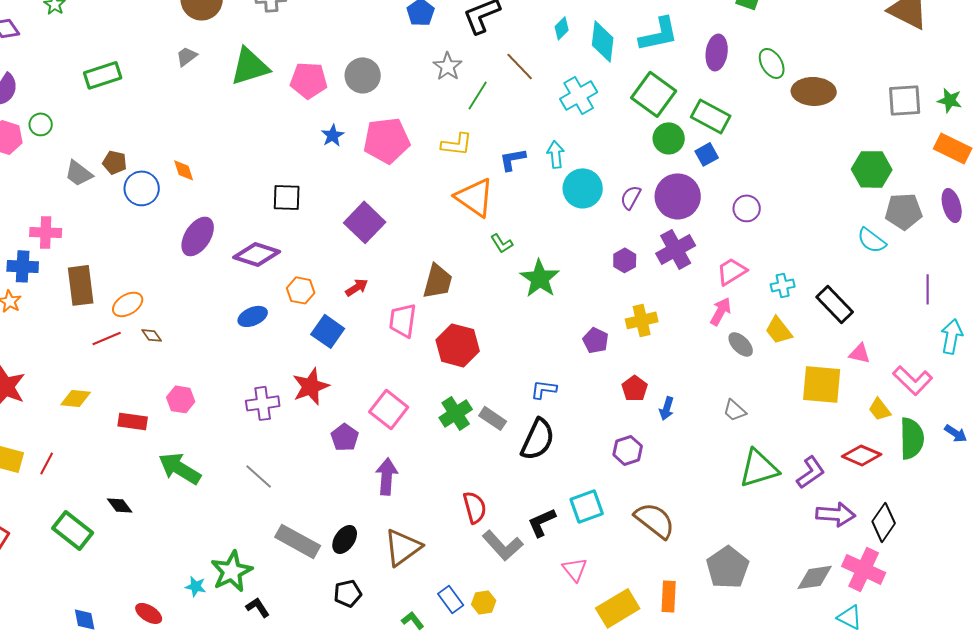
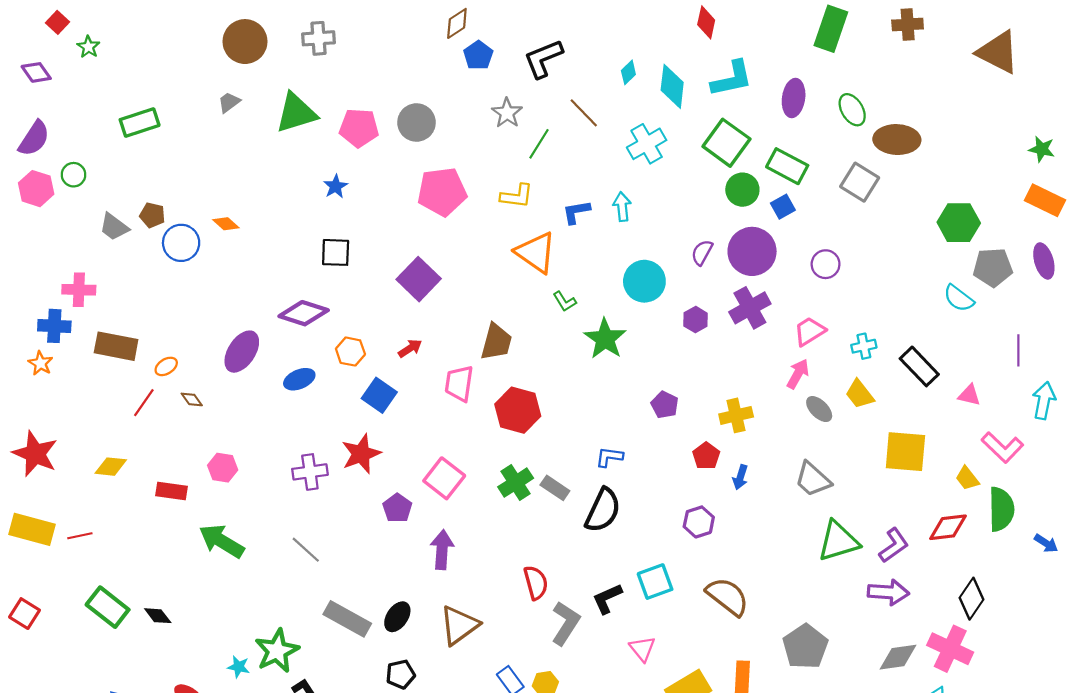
gray square: (905, 100) -> (860, 182), moved, turned 36
blue star: (333, 135) -> (336, 186), moved
orange diamond: (184, 170) -> (226, 224), turned -30
cyan circle: (583, 188) -> (644, 281), moved
purple ellipse: (198, 236) -> (242, 352), moved
brown rectangle: (81, 285) -> (116, 346), turned -72
orange ellipse: (128, 304) -> (166, 366), size x0.7
yellow cross: (642, 320) -> (736, 415), moved
red line: (107, 338) -> (144, 403), turned -32
pink triangle: (860, 353) -> (969, 395), moved
gray trapezoid: (735, 410) -> (813, 479), size x1.5
blue arrow: (956, 433) -> (1046, 543), moved
red diamond: (862, 455) -> (948, 527), turned -30
red line: (47, 463) -> (80, 536), turned 50
black diamond: (120, 505) -> (158, 616), moved
purple arrow: (836, 514) -> (888, 592), moved
gray L-shape: (503, 545) -> (566, 623), turned -105

